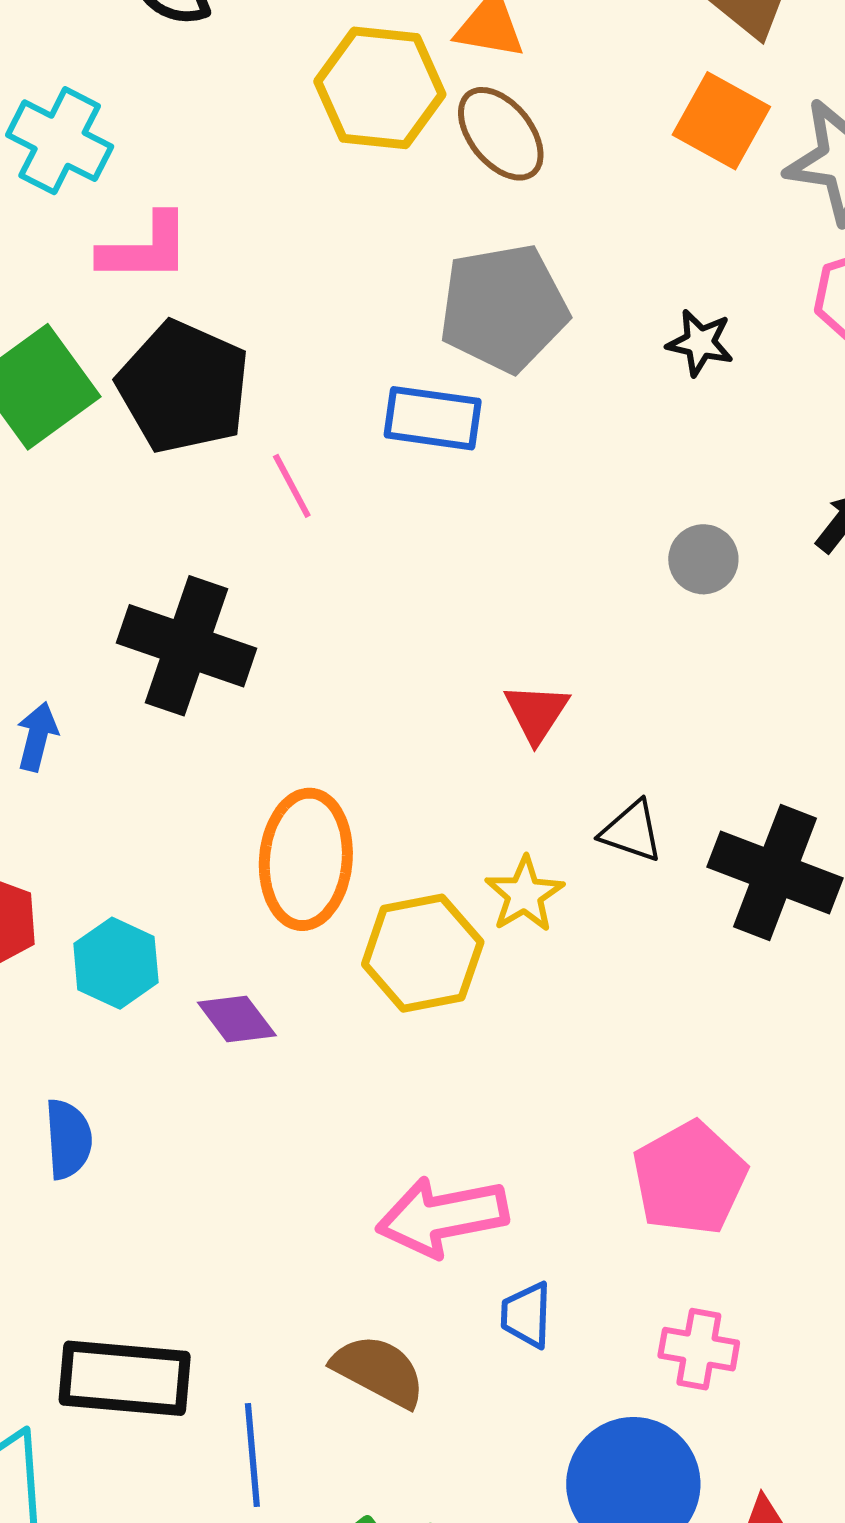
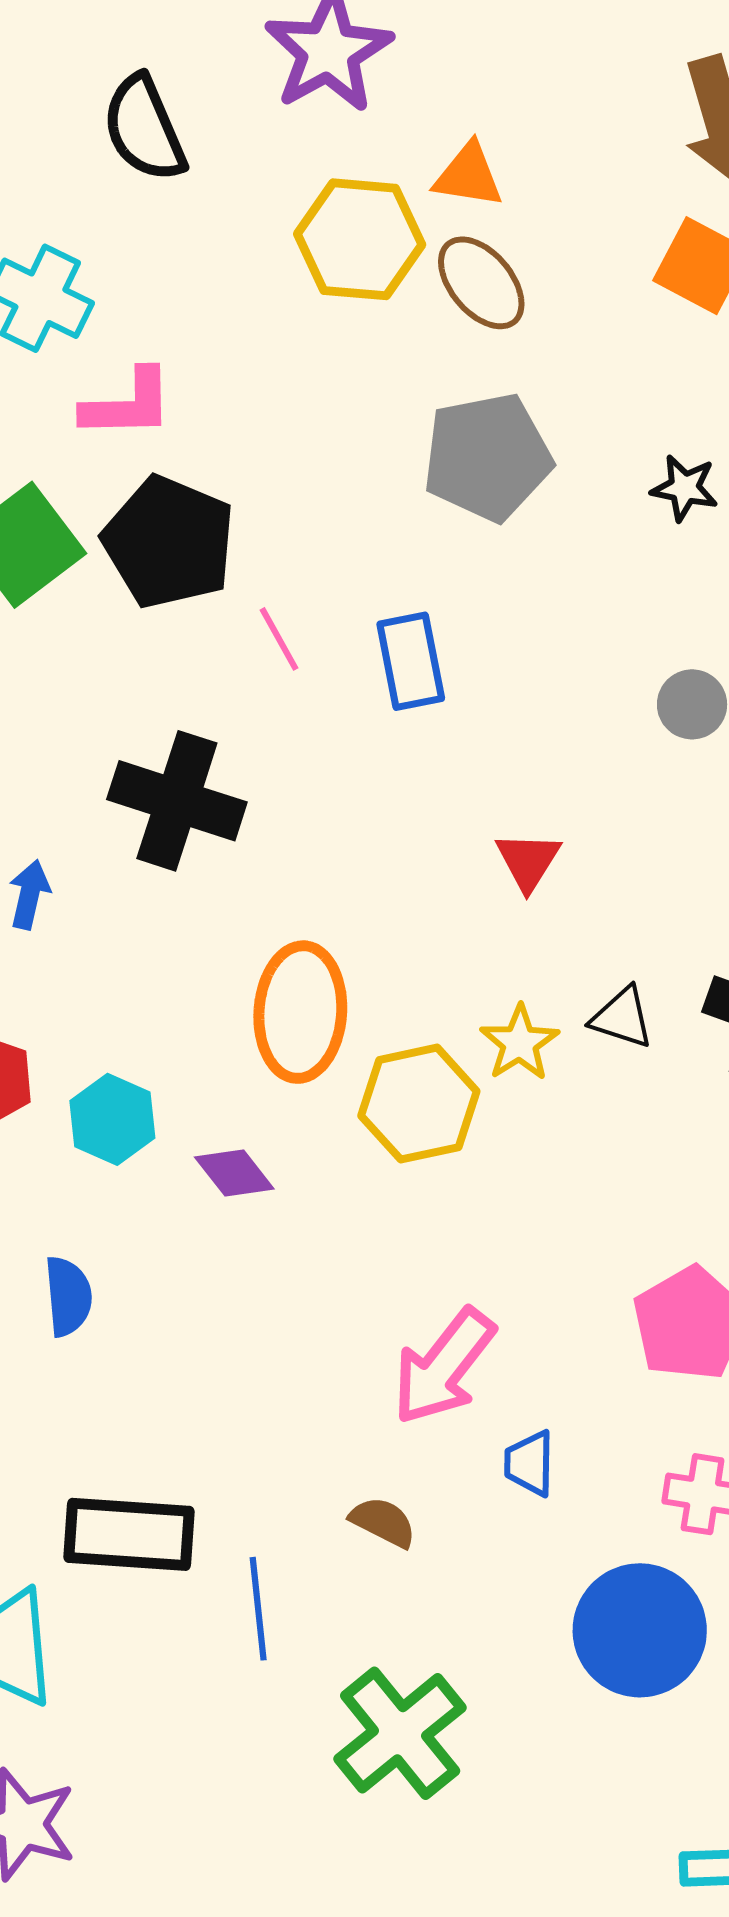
blue rectangle: (433, 418) -> (411, 661), moved, turned 72
black triangle: (632, 831) -> (622, 1018), moved
pink arrow: (442, 1217) -> (444, 1367), turned -40
brown semicircle: (379, 1371) -> (383, 1522), size x0.7

